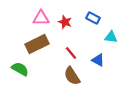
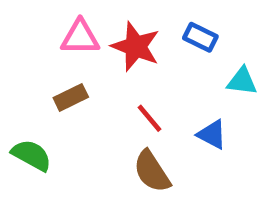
red star: (65, 22) -> (136, 47), size x1.5
brown rectangle: (37, 44) -> (71, 97), size x0.6

